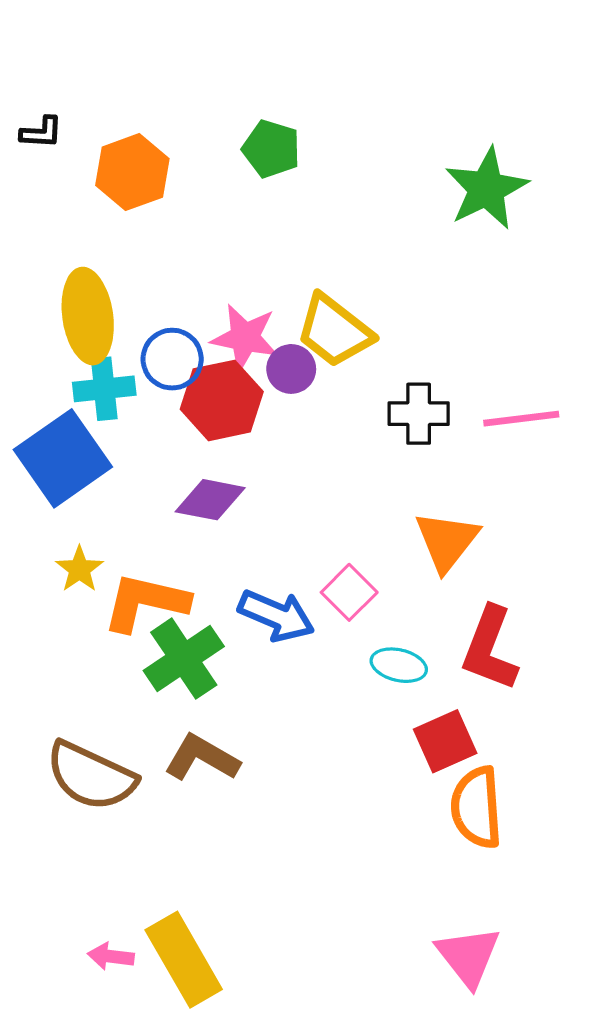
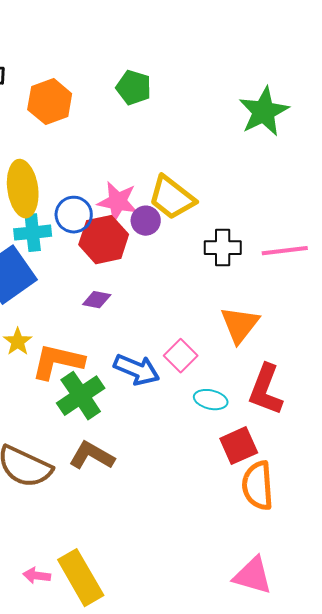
purple diamond: (210, 500) -> (97, 300), size x0.7
pink triangle: (468, 956) -> (253, 576), turned -36

